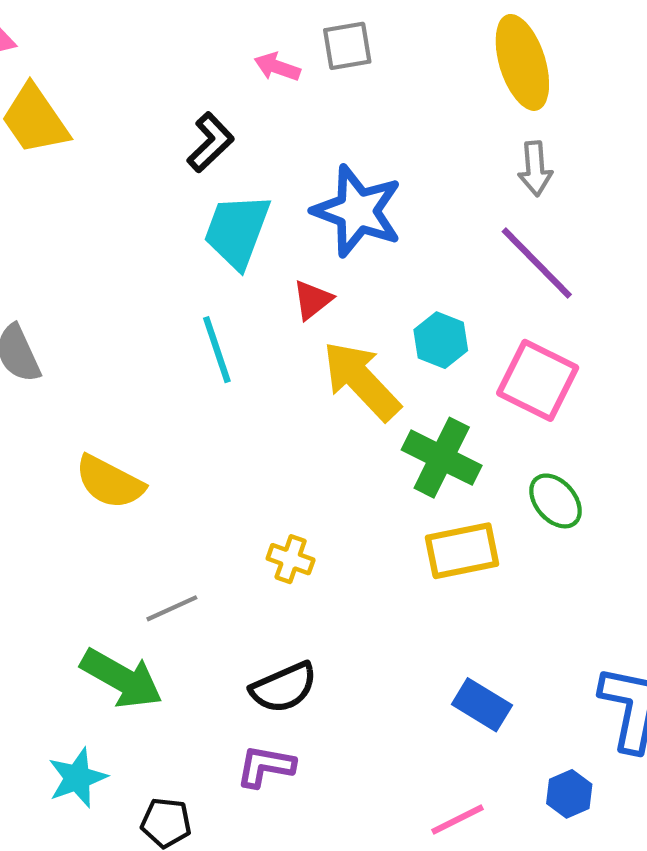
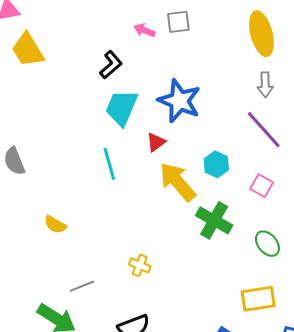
pink square: (538, 380) -> (262, 186), size x0.6
yellow semicircle: (110, 482) -> (55, 225), size x0.7
yellow rectangle: (462, 551) -> (258, 299), moved

